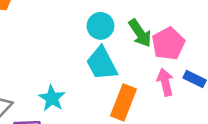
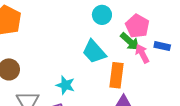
cyan circle: (100, 26) -> (102, 15), moved
green arrow: (140, 33) -> (130, 41), moved

